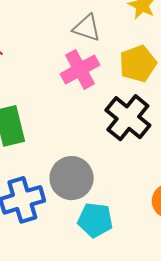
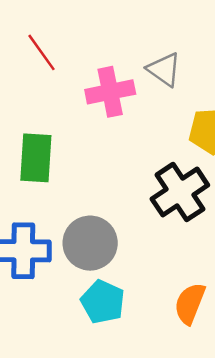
pink cross: (80, 69) -> (110, 92), moved

